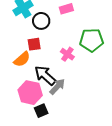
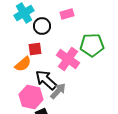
pink cross: (67, 54) -> (68, 59), size x1.6

